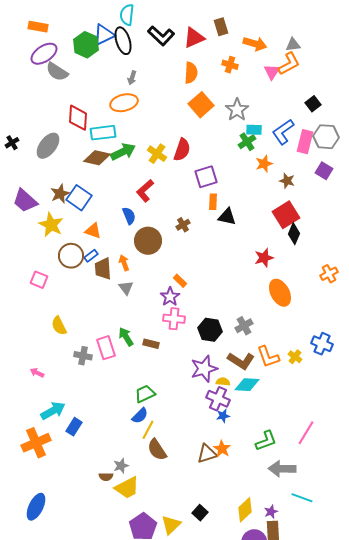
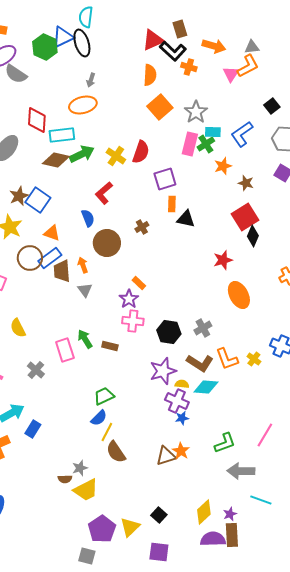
black L-shape: (161, 36) -> (173, 51), moved
pink rectangle: (305, 142) -> (190, 144), moved
blue rectangle: (91, 256) -> (50, 258), size x1.6
gray cross: (83, 356) -> (36, 370), moved, turned 30

